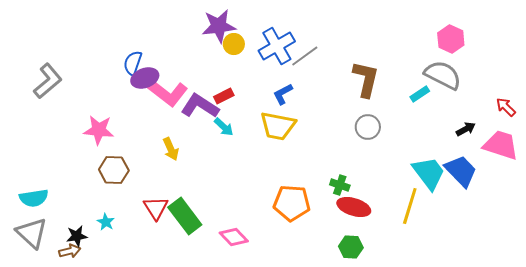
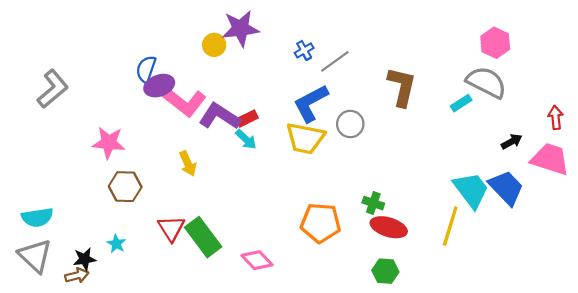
yellow circle: (234, 44) -> (214, 45), moved
blue cross: (277, 46) -> (304, 50), size x0.5
blue L-shape: (283, 94) -> (311, 103), size x1.6
red rectangle: (224, 96) -> (247, 119), moved
red arrow: (506, 107) -> (556, 117), turned 40
gray circle: (368, 127) -> (350, 124), moved

